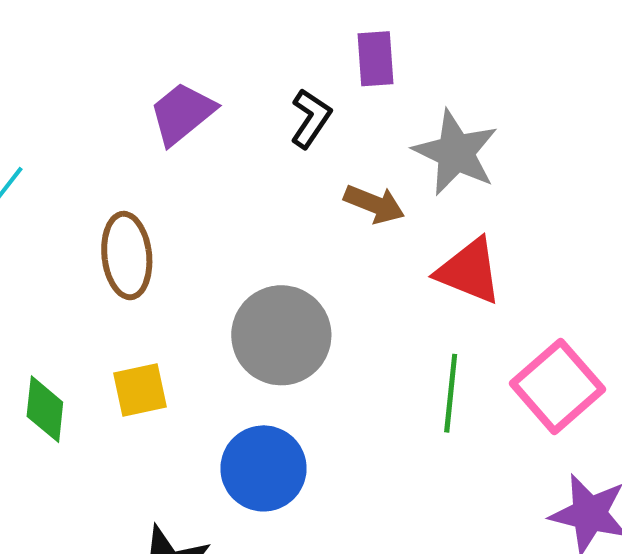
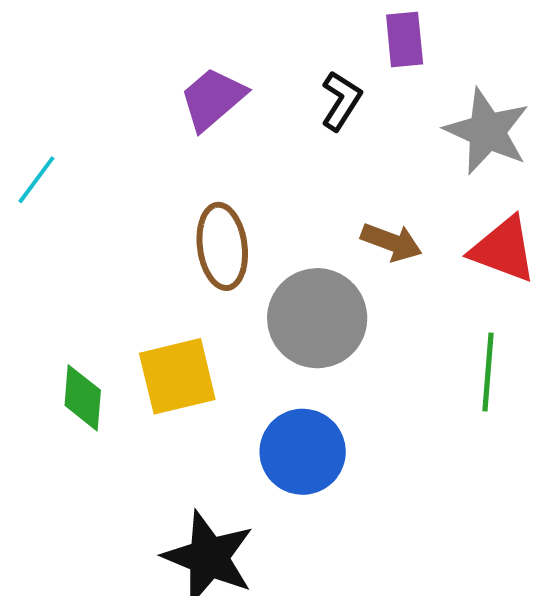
brown arrow: (374, 204) -> (391, 242), moved
brown ellipse: (127, 256) -> (222, 246), moved
yellow square: (140, 390) -> (177, 376), size x1.4

